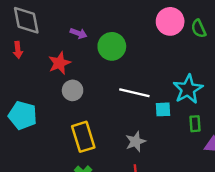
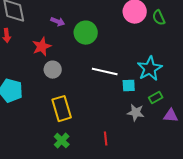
green rectangle: (195, 124) -> (156, 98), turned 64
gray star: (136, 142) -> (136, 113), moved, turned 30

